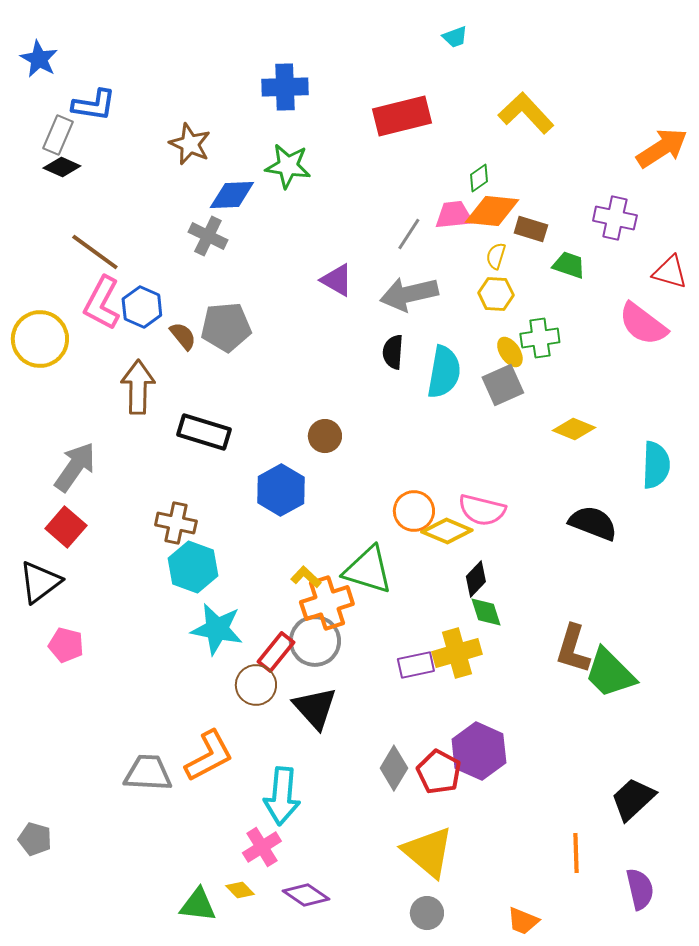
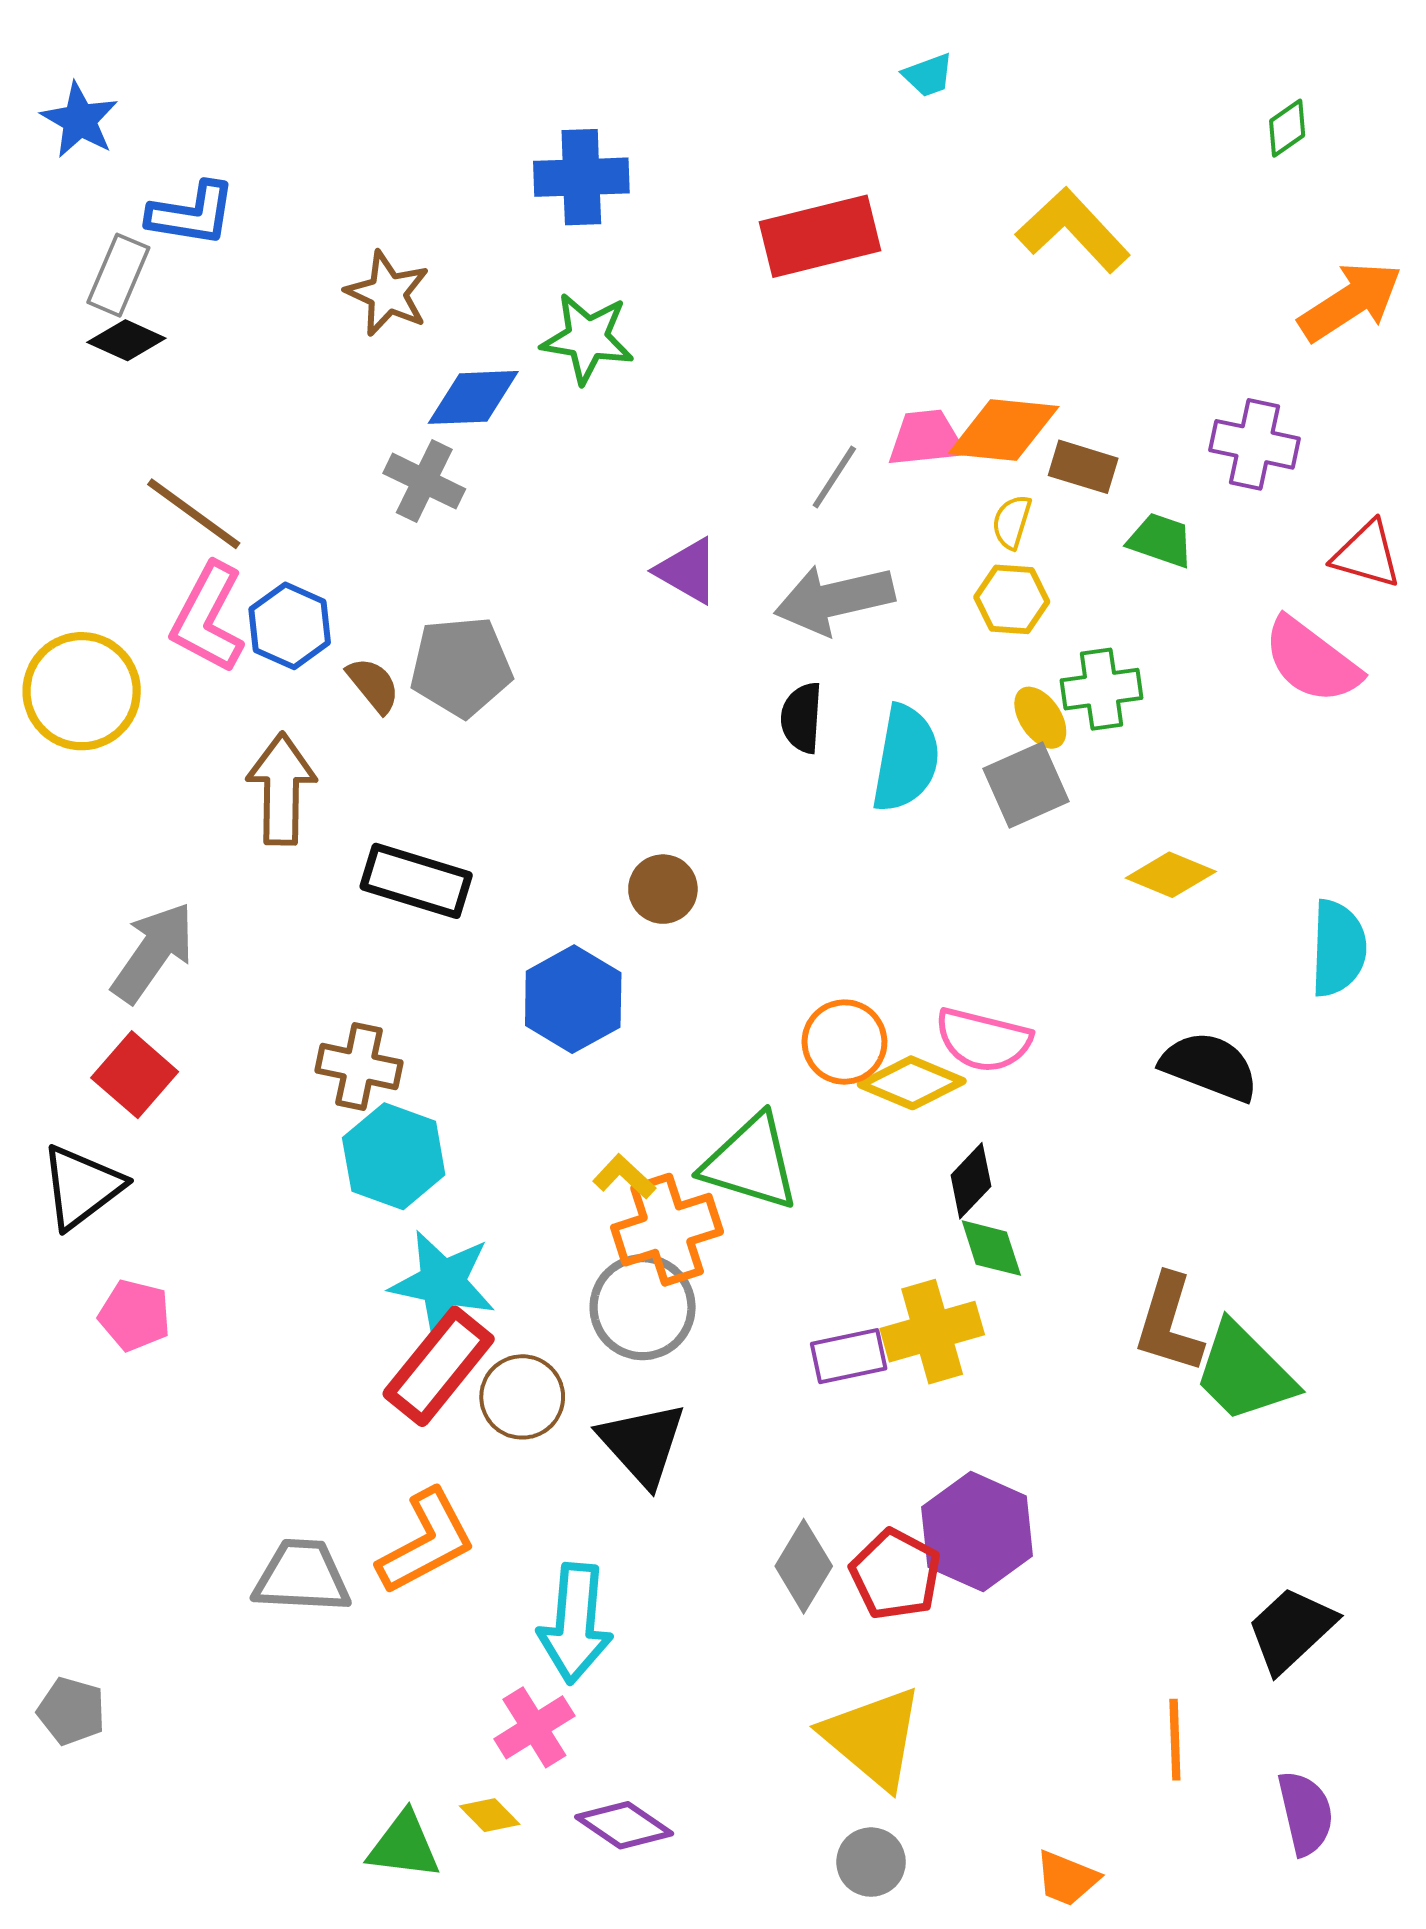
green diamond: (479, 178) -> (1287, 128), moved
red rectangle: (276, 652) -> (439, 1366), moved, size x1.4

